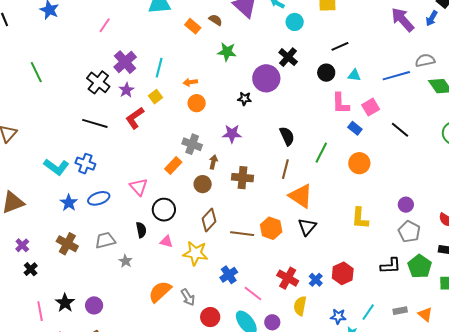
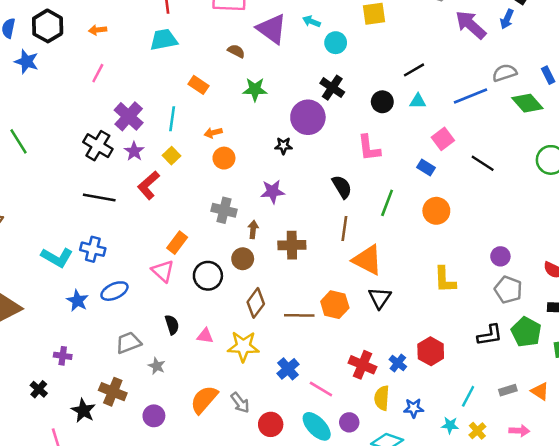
orange rectangle: (193, 26) -> (198, 85), moved
black line: (340, 46) -> (414, 70), moved
pink L-shape: (341, 103) -> (369, 148), moved
orange rectangle: (173, 165) -> (177, 243), moved
black circle: (164, 210) -> (208, 276), moved
brown cross: (67, 244) -> (113, 392), moved
purple cross: (22, 245) -> (63, 356), moved, turned -32
black star: (65, 303) -> (83, 411), moved
purple circle: (94, 305) -> (154, 416), moved
blue star: (338, 316) -> (414, 408), moved

